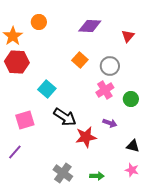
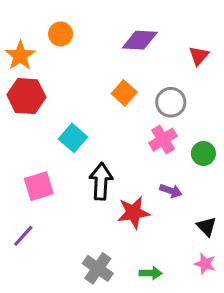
black arrow: (65, 117) -> (101, 181), turned -120
black triangle: (133, 146) -> (207, 226), turned 32

